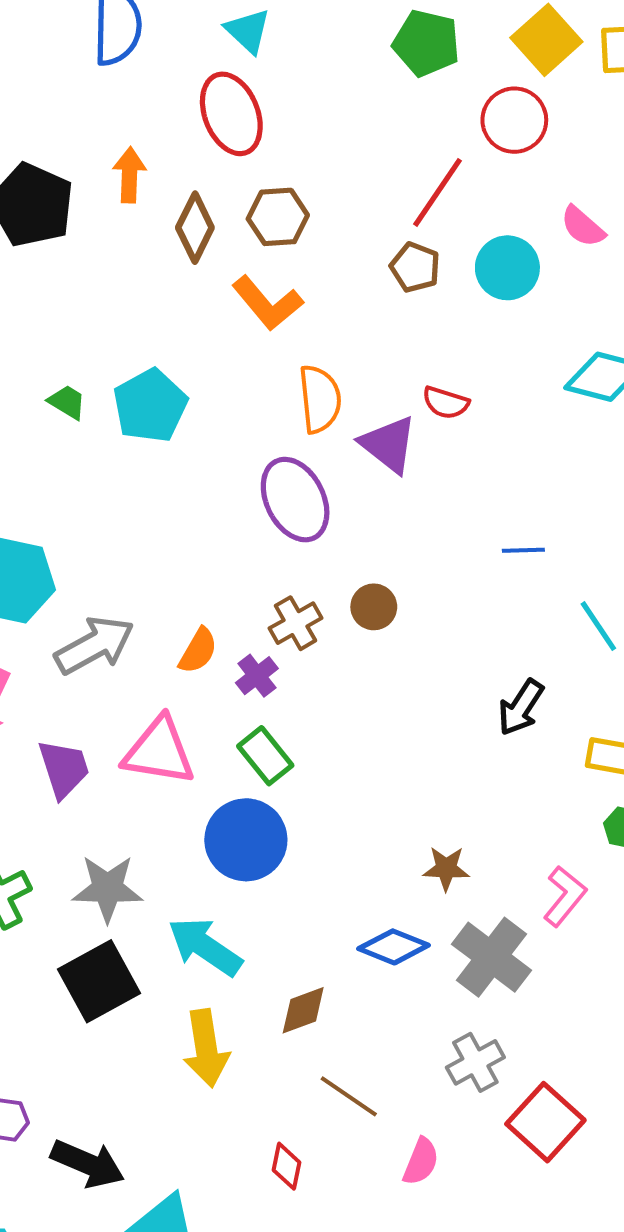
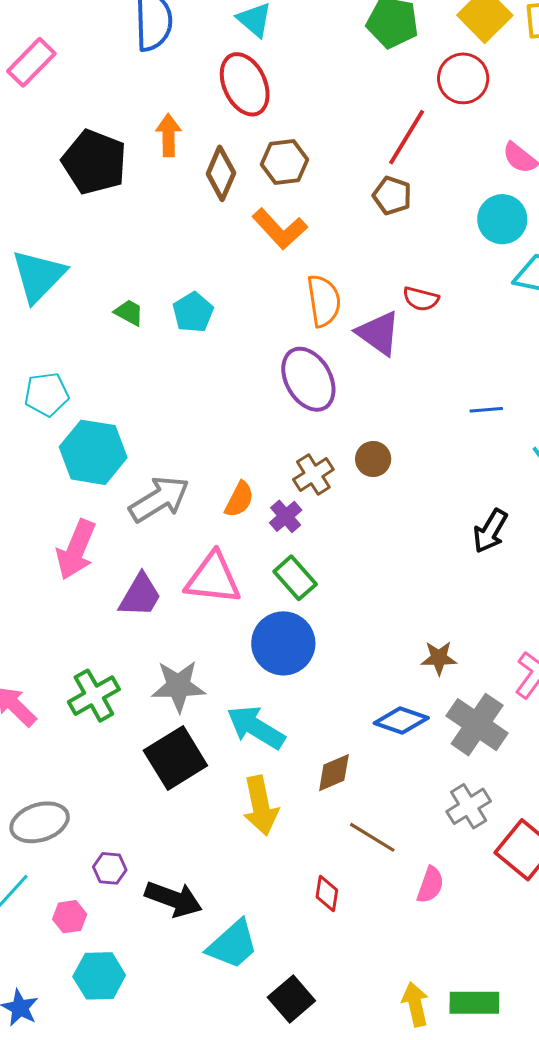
cyan circle: (507, 268) -> (502, 219), moved
cyan pentagon: (150, 406) -> (193, 312), size x0.7
purple trapezoid: (64, 769) -> (140, 595), turned 51

